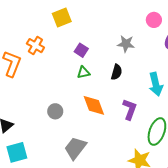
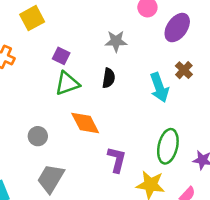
green triangle: (83, 72) -> (67, 83), size x1.5
purple L-shape: (130, 109) -> (117, 160), moved
gray trapezoid: (75, 148) -> (51, 178), moved

